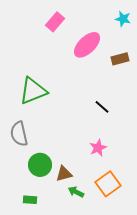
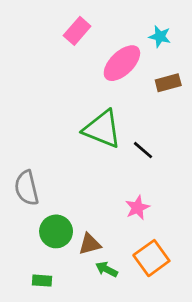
cyan star: (123, 19) -> (160, 36), moved
green triangle: (33, 91) -> (102, 129), moved, turned 44

